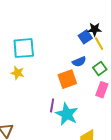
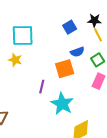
blue square: (85, 37) -> (70, 27), moved
purple line: (52, 105) -> (42, 87), moved

